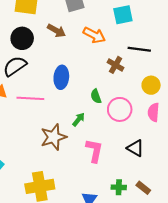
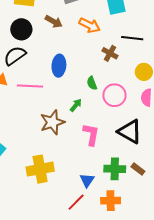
black triangle: (135, 148) -> (130, 132), size x1.5
green cross: (119, 187) -> (115, 169), size x1.5

